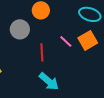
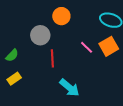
red line: (42, 52) -> (52, 58), moved

